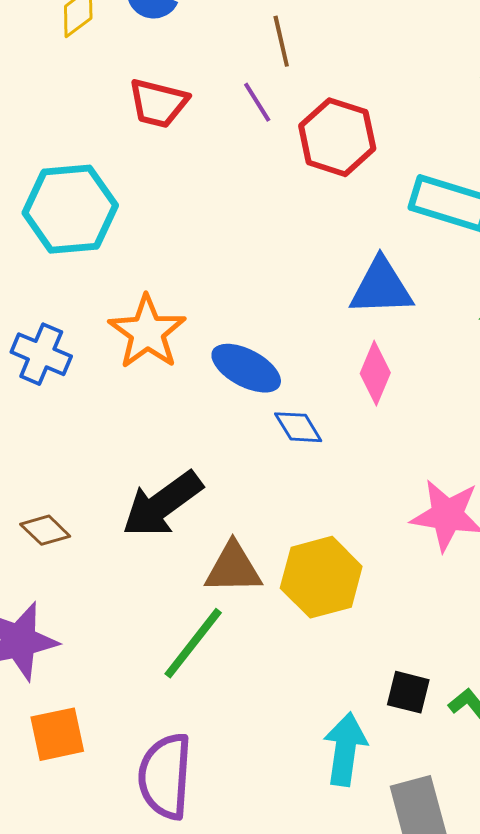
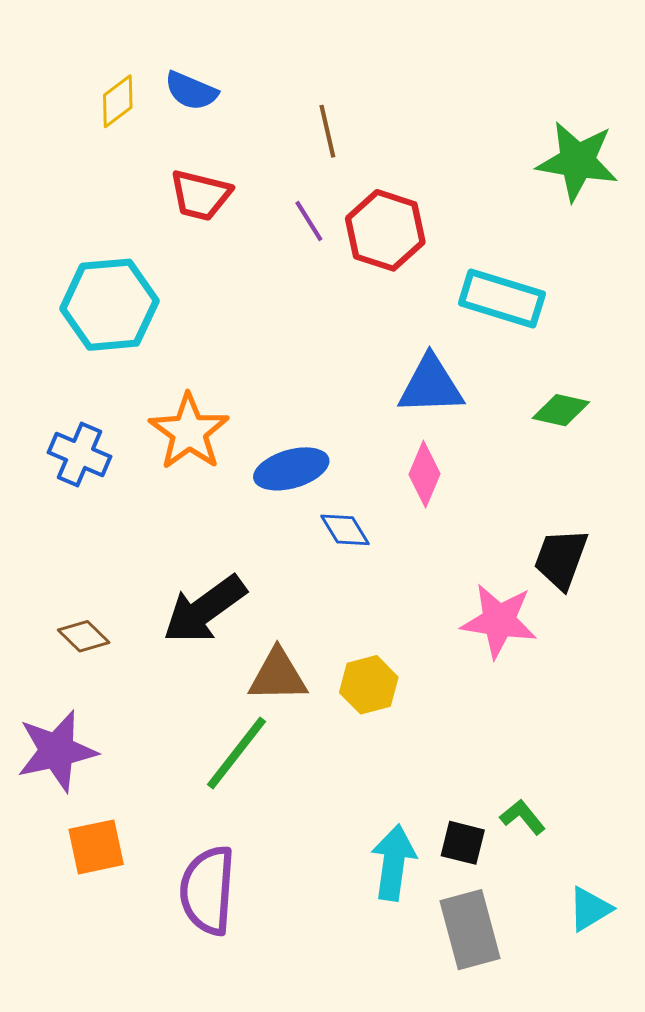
purple line: (257, 102) -> (309, 221), moved
blue ellipse: (246, 368) -> (291, 469), turned -44
yellow hexagon: (321, 577) -> (369, 685), size x0.7
black square: (408, 692) -> (463, 843), moved

